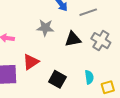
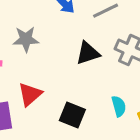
gray star: (45, 28) -> (26, 39), moved

